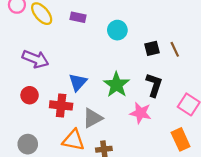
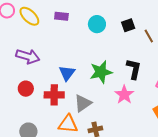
black square: (152, 48) -> (128, 25), moved
green star: (117, 85) -> (101, 72), turned 30
pink star: (141, 113) -> (124, 95), turned 30

